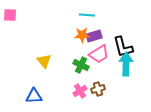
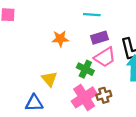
orange star: (82, 35) -> (60, 39), moved
yellow triangle: (44, 61) -> (49, 79), moved
pink cross: (80, 91) -> (84, 97), size x1.6

